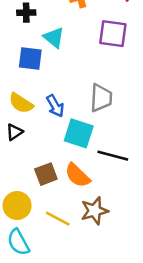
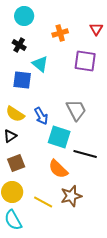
black cross: (26, 13) -> (19, 45), turned 32
gray trapezoid: (101, 98) -> (76, 110), turned -30
brown square: (46, 174) -> (16, 163), moved

